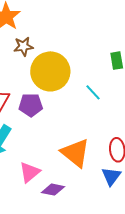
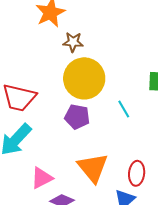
brown star: (23, 46) -> (73, 42), moved
purple pentagon: (31, 105) -> (77, 117), moved

